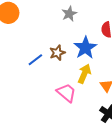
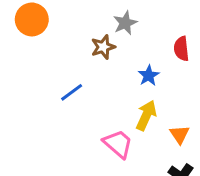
blue star: (85, 48) -> (149, 76), size x0.6
brown star: (57, 53) -> (103, 47), moved

